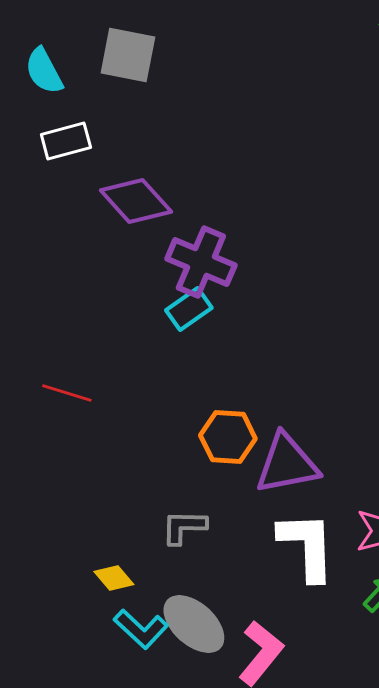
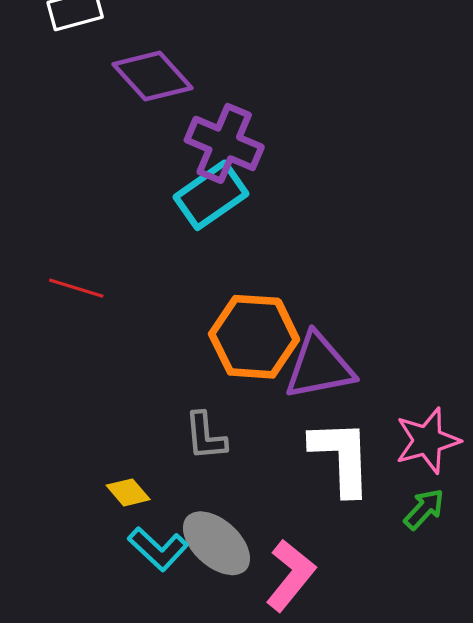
cyan rectangle: (189, 309) -> (211, 195), size x1.4
orange hexagon: (228, 437) -> (254, 337), size x1.4
gray L-shape: (184, 527) -> (205, 436), turned -96

